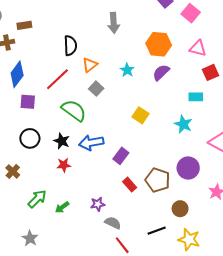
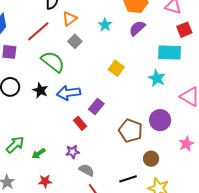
cyan rectangle: (196, 97) -> (170, 53), size x1.6
red star: (64, 165) -> (45, 181), moved
red rectangle: (130, 185) -> (80, 123), moved

